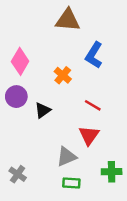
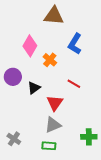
pink diamond: (20, 61) -> (30, 46), moved
red triangle: (89, 135) -> (55, 103), moved
green rectangle: (71, 183) -> (49, 146), moved

